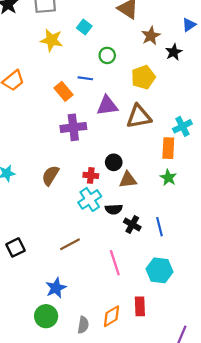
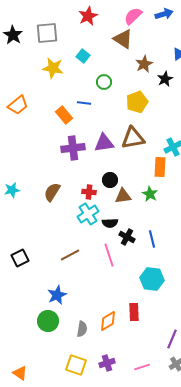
purple triangle: (107, 106) -> (104, 143), moved
green star: (168, 178) -> (150, 194), moved
pink line: (115, 263) -> (109, 255), moved

